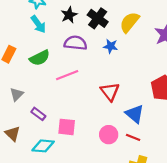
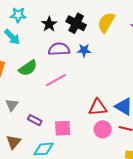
cyan arrow: (38, 24) -> (12, 37), moved
blue star: (111, 46) -> (84, 50), moved
red triangle: (110, 92) -> (98, 107), moved, turned -48
brown triangle: (13, 134) -> (14, 142), turned 35

